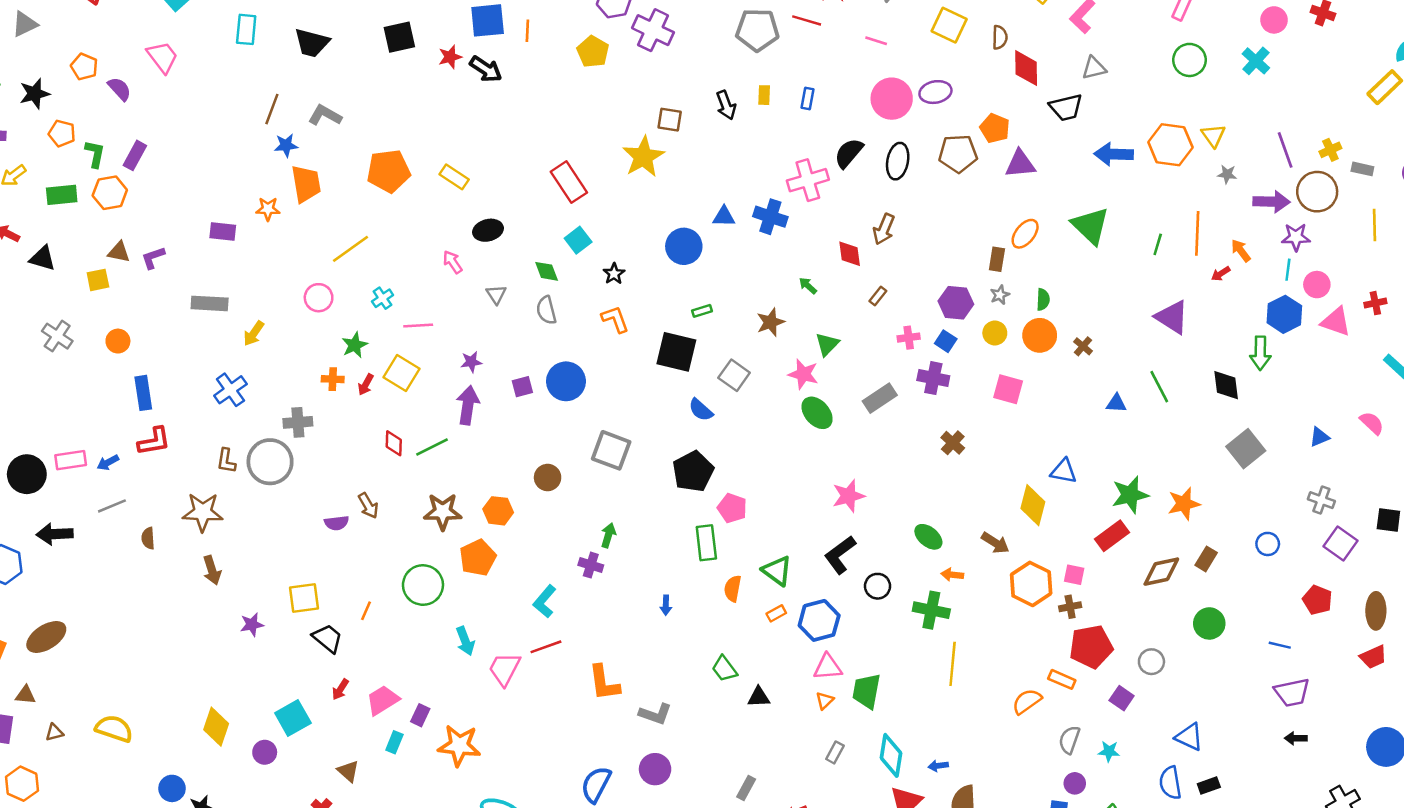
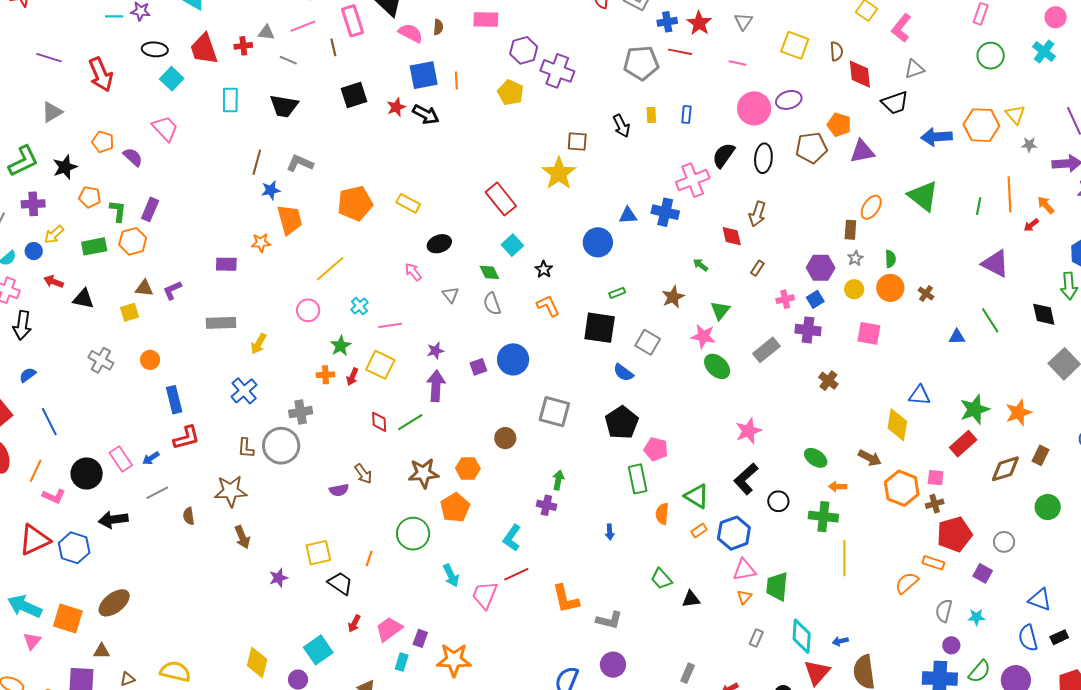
blue square: (946, 341) -> (815, 299), turned 30
pink rectangle: (71, 460) -> (121, 459), turned 70

